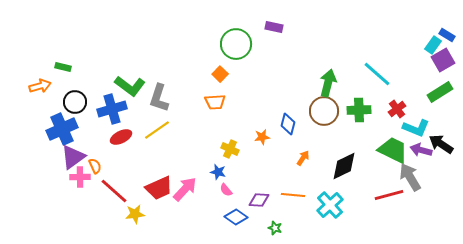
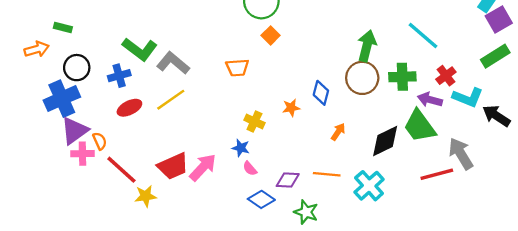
orange square: (220, 74) -> (271, 35), moved
gray L-shape: (159, 98) -> (173, 63), turned 112
blue cross: (112, 109) -> (119, 76), size x0.7
green trapezoid: (393, 150) -> (420, 126), moved, turned -152
purple arrow: (421, 150) -> (430, 100), moved
green star: (275, 228) -> (306, 212), size x1.5

